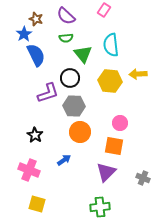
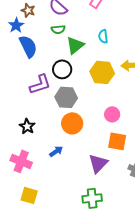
cyan semicircle: (111, 45) -> (103, 36), size x0.6
green triangle: (83, 54) -> (75, 45), turned 30
orange square: (114, 146) -> (117, 141), moved

